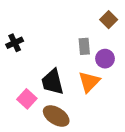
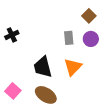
purple circle: (105, 59) -> (91, 39), moved
pink square: (27, 99) -> (13, 91), moved

